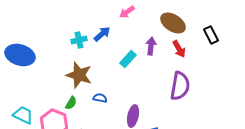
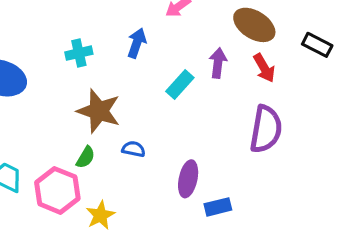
blue arrow: (102, 34) -> (137, 43), turned -30
black rectangle: (211, 35) -> (317, 45), turned -36
cyan cross: (79, 40) -> (79, 53), moved

